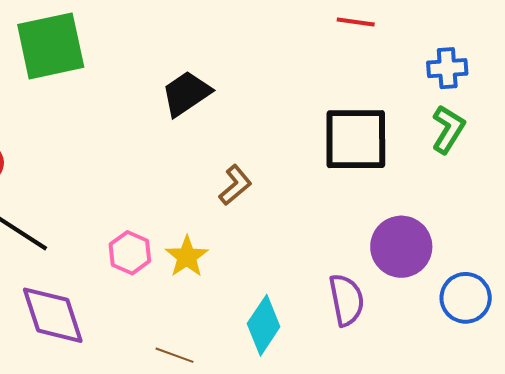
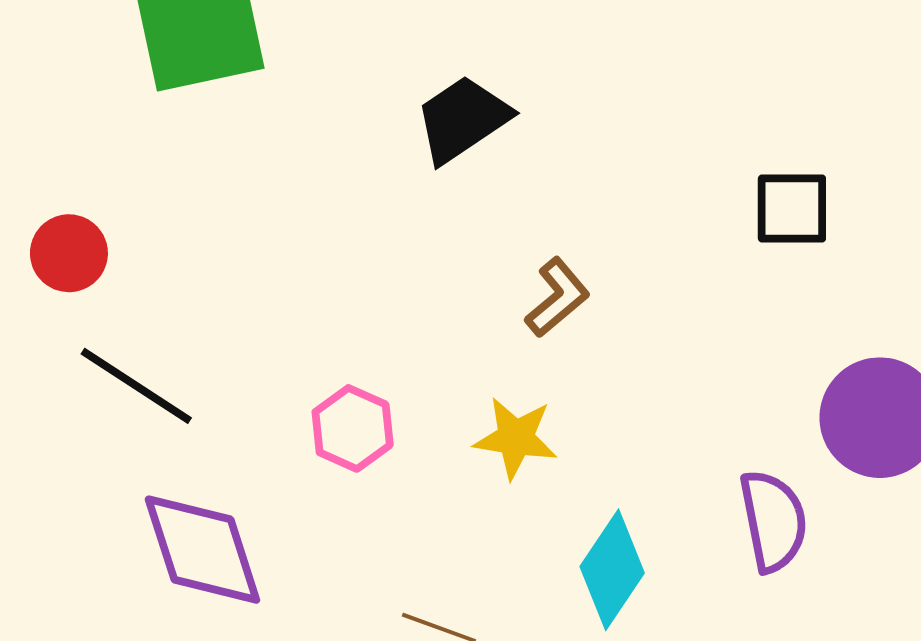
black square: (356, 139) -> (792, 208), size x0.6
yellow star: (187, 257) -> (516, 438), moved, turned -30

